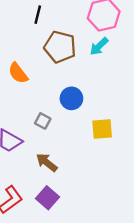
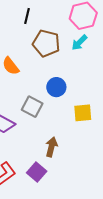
gray square: (43, 121) -> (32, 107), size x1.5
brown arrow: (47, 162) -> (51, 147), moved, turned 66

